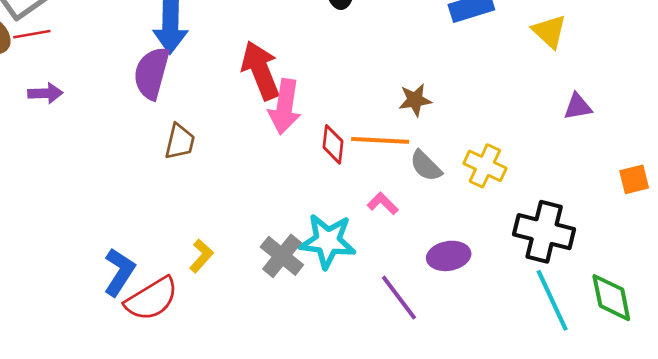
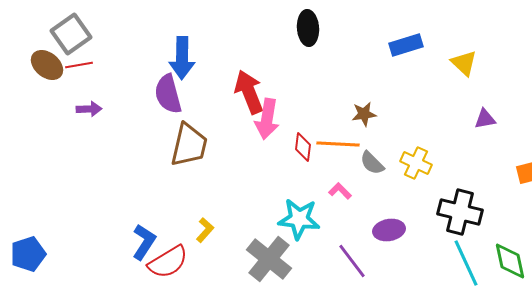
purple semicircle: (152, 73) -> (168, 94), turned -30
brown trapezoid: (180, 142) -> (189, 145), size x1.6
gray cross: (282, 256) -> (269, 259), moved, size x1.4

